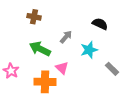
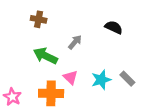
cyan star: (89, 50) -> (101, 80), moved
pink star: (11, 71) -> (12, 97), moved

